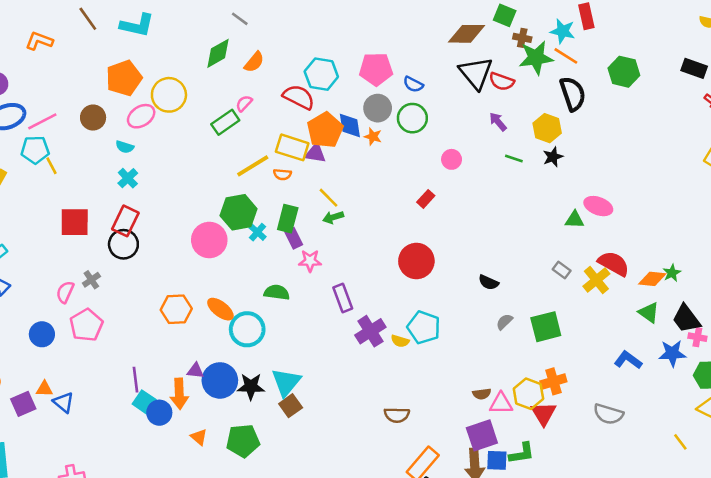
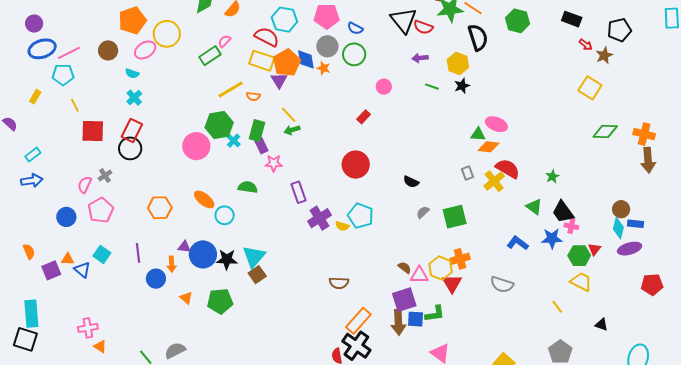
purple arrow: (498, 122) -> (420, 58), turned -56
yellow rectangle: (292, 147) -> (262, 61), moved
purple triangle: (315, 153) -> (279, 80), turned 48
yellow line: (52, 166) -> (75, 105), moved
gray rectangle: (562, 270) -> (467, 173), turned 32
orange diamond: (652, 279) -> (489, 147), moved
orange hexagon: (176, 309) -> (160, 208), moved
cyan circle: (247, 329) -> (225, 215), size x0.7
orange arrow: (179, 394) -> (172, 264), size x0.7
brown semicircle: (482, 394) -> (405, 268), turned -136
cyan square: (144, 402) -> (102, 254), moved

